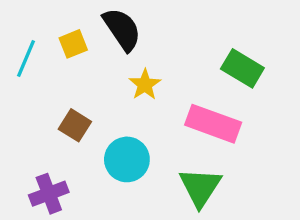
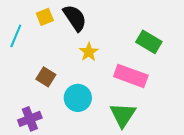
yellow square: (73, 44) -> (45, 17), moved

